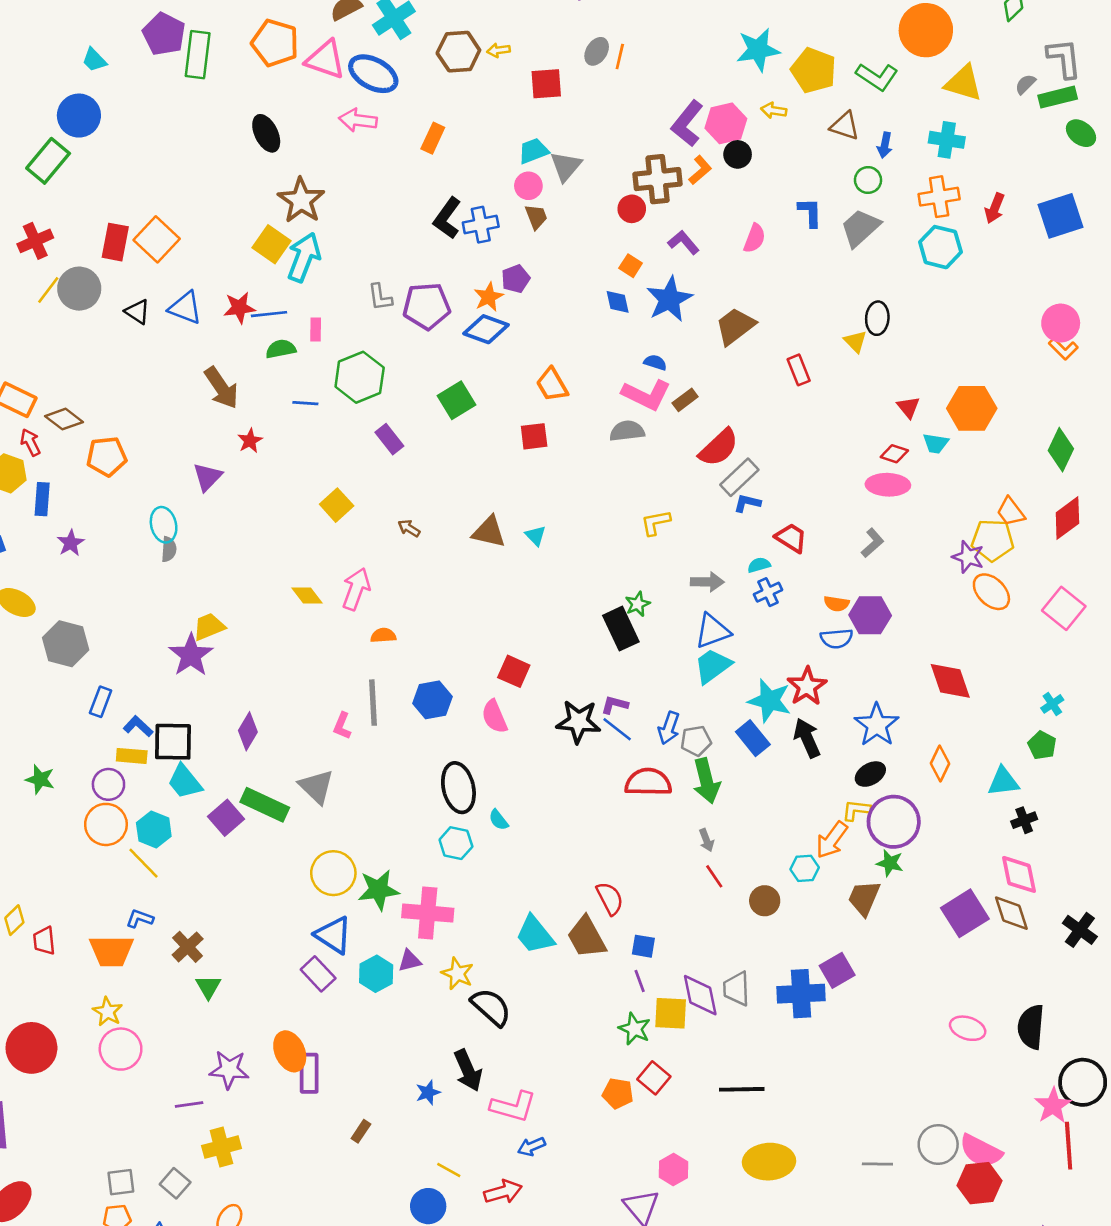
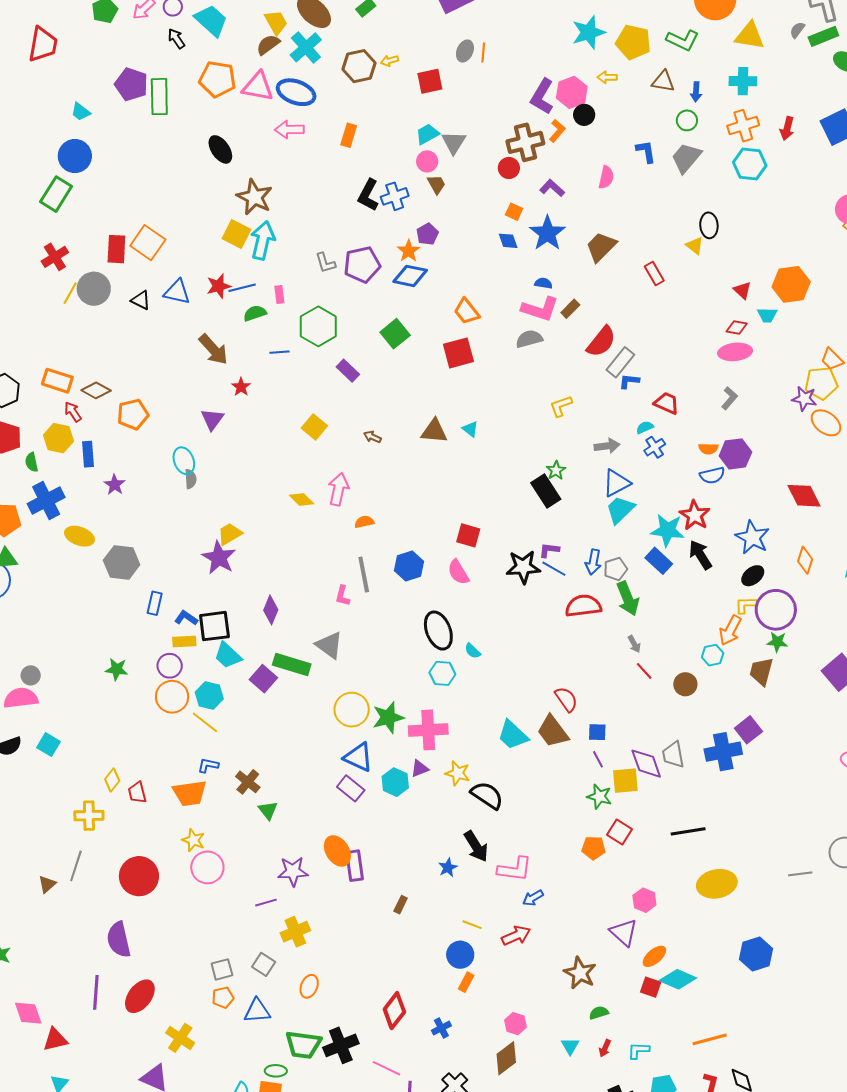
red square: (534, 436) -> (458, 353), size x1.4

